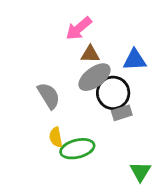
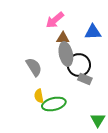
blue triangle: (135, 60) -> (93, 32), moved
gray ellipse: (94, 77) -> (66, 54), turned -65
gray rectangle: (122, 113) -> (85, 79), turned 40

